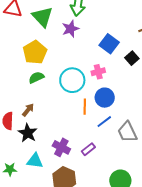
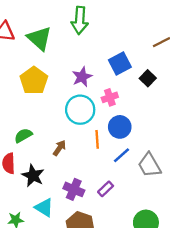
purple star: (70, 29) -> (82, 77), moved
blue square: (109, 44) -> (120, 64), turned 30
green semicircle: (36, 78) -> (23, 135), moved
brown arrow: (28, 110) -> (59, 148), moved
cyan triangle: (35, 161) -> (44, 208), turned 30

